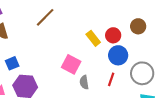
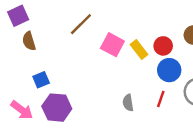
pink square: (71, 64) -> (112, 45), moved

